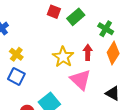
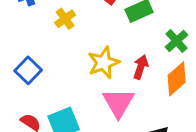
yellow cross: (16, 54) -> (65, 19), moved

